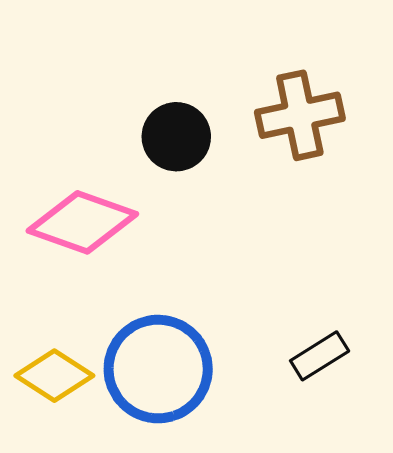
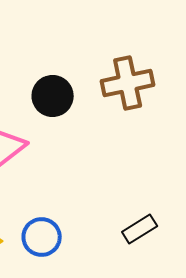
blue circle: (158, 369) -> (42, 237), size x0.6

